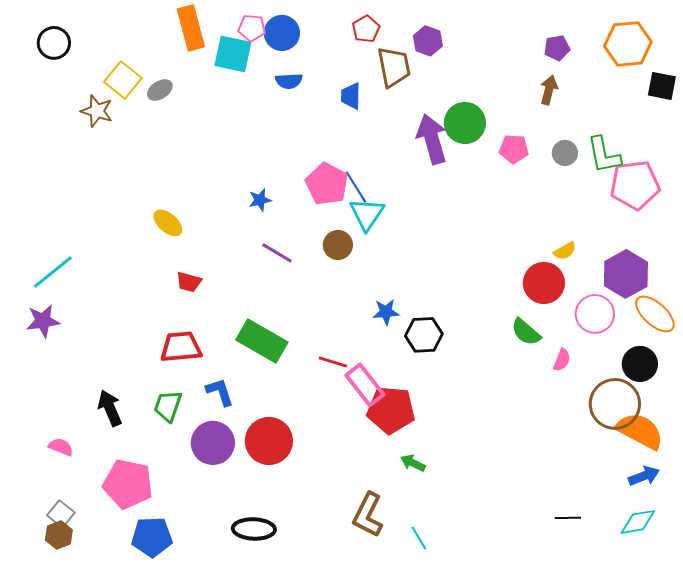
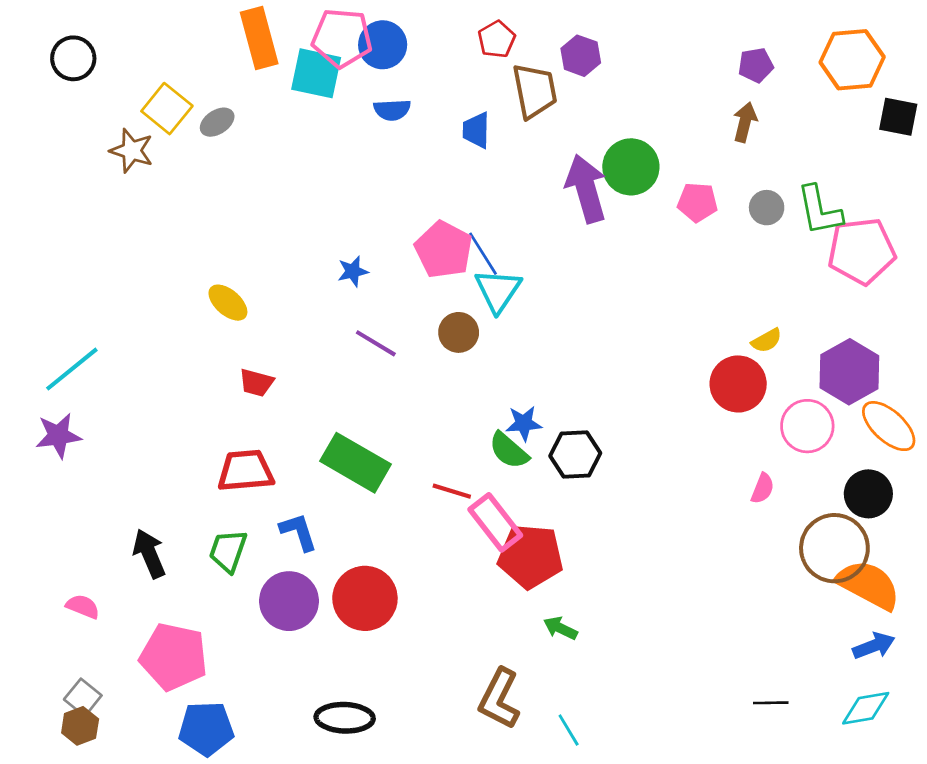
pink pentagon: (252, 28) -> (342, 38), size x1.6
green semicircle: (526, 332) -> (509, 450), moved

